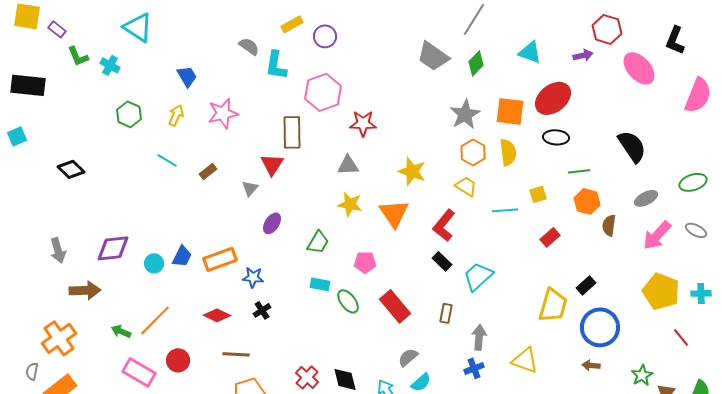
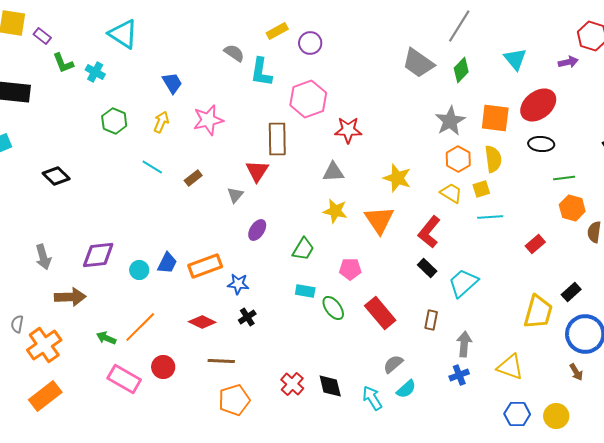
cyan triangle: (530, 52) -> (515, 59), turned 30
yellow square: (538, 194) -> (481, 189), moved
brown arrow: (591, 365) -> (576, 372), turned -126
gray semicircle: (32, 371) -> (17, 324), moved

